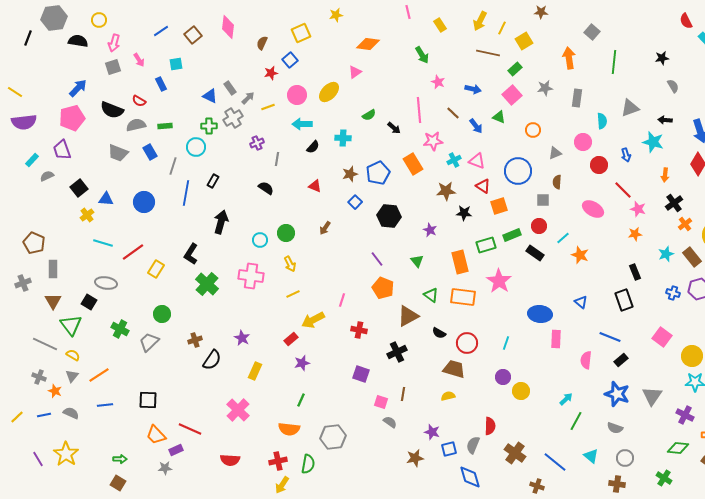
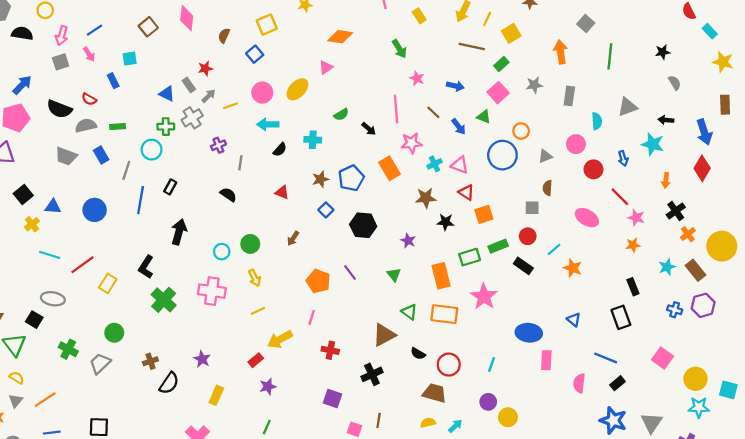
blue line: (161, 31) -> (95, 30), moved
red star: (271, 73) -> (205, 68), moved
blue circle: (518, 171) -> (502, 155), moved
orange pentagon: (383, 288) -> (318, 281), moved
cyan arrow: (566, 399) -> (455, 426), moved

